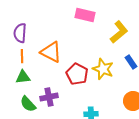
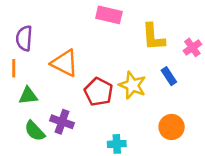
yellow L-shape: (119, 32) -> (153, 37), turned 125
orange line: (22, 56) -> (14, 68), moved
purple cross: (49, 97) -> (62, 122), turned 30

